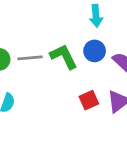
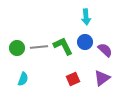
red square: (89, 100) -> (73, 79), moved

